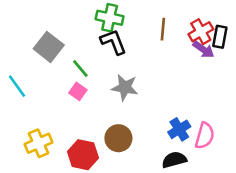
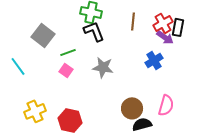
green line: (80, 68) -> (68, 52), turned -70
blue cross: (179, 129) -> (154, 60), moved
brown circle: (118, 138) -> (132, 108), moved

